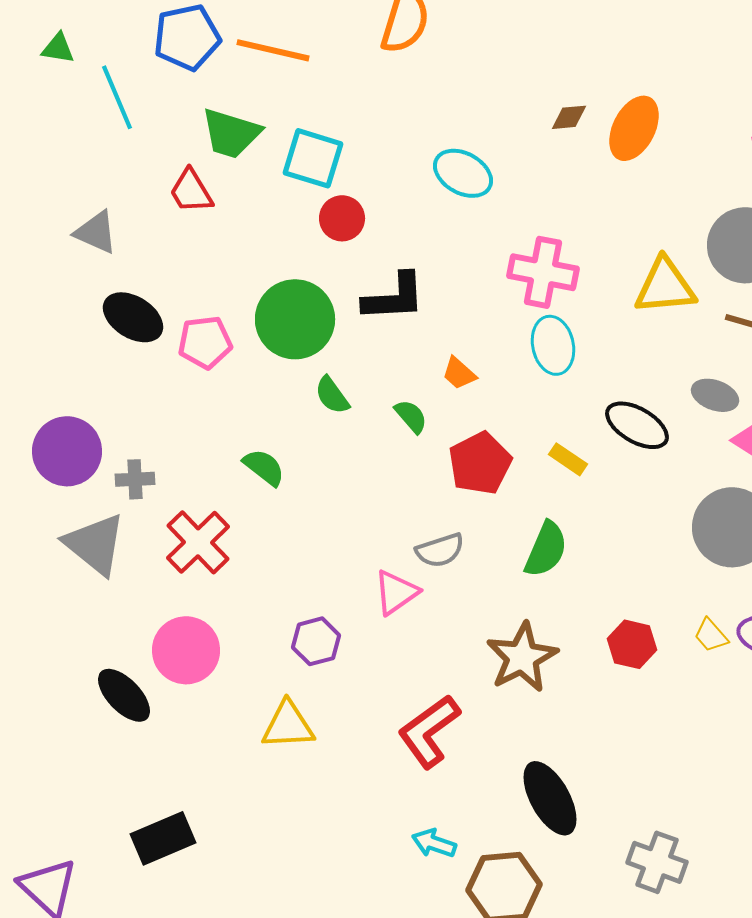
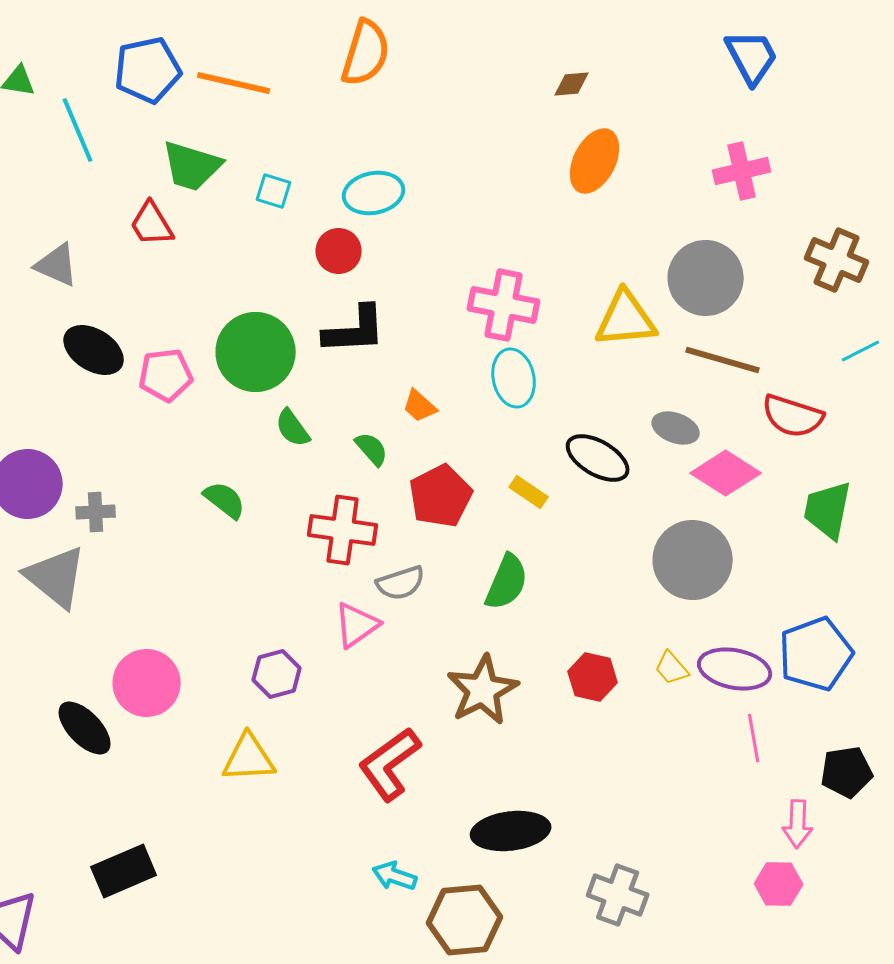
brown diamond: (569, 117) -> (572, 84), moved
cyan square: (313, 158) -> (274, 191), size x0.6
cyan ellipse: (463, 173) -> (374, 193), moved, turned -40
red circle: (342, 218) -> (339, 251), moved
red cross: (198, 542) -> (343, 530), moved, turned -38
black ellipse: (550, 798) -> (511, 831), turned -68

